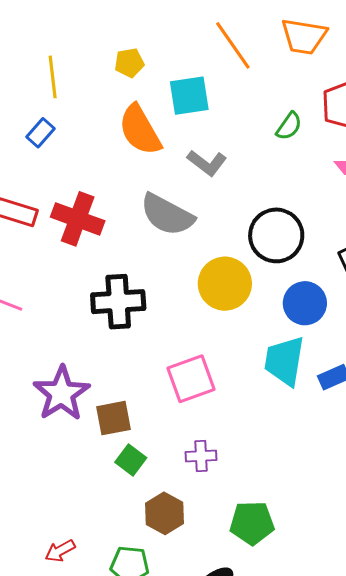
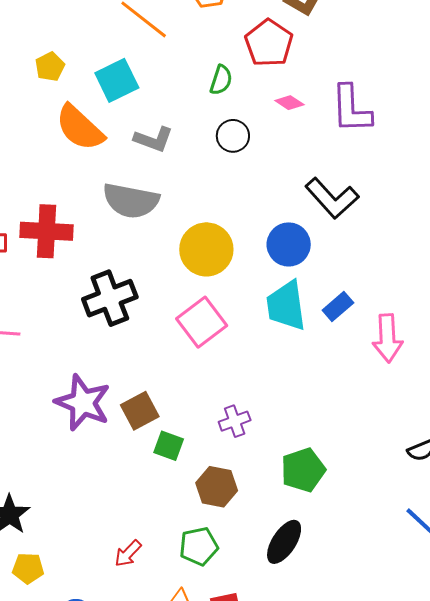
black circle: (276, 235) -> (233, 136), moved, size x0.6
pink square: (191, 379) -> (202, 322), moved

